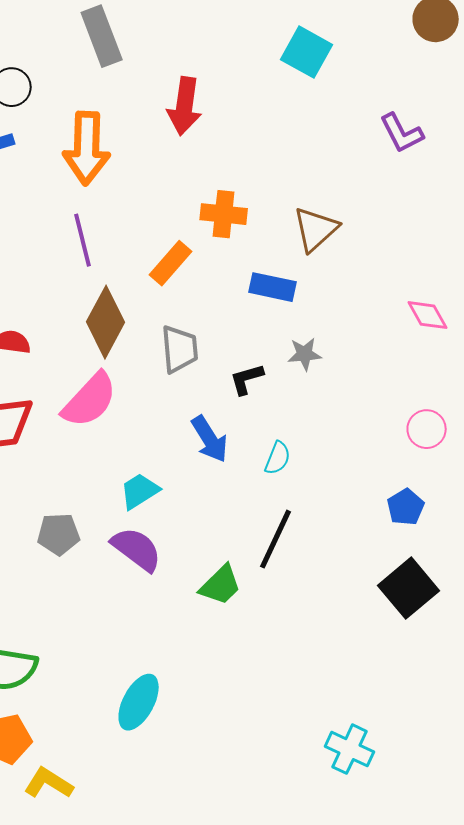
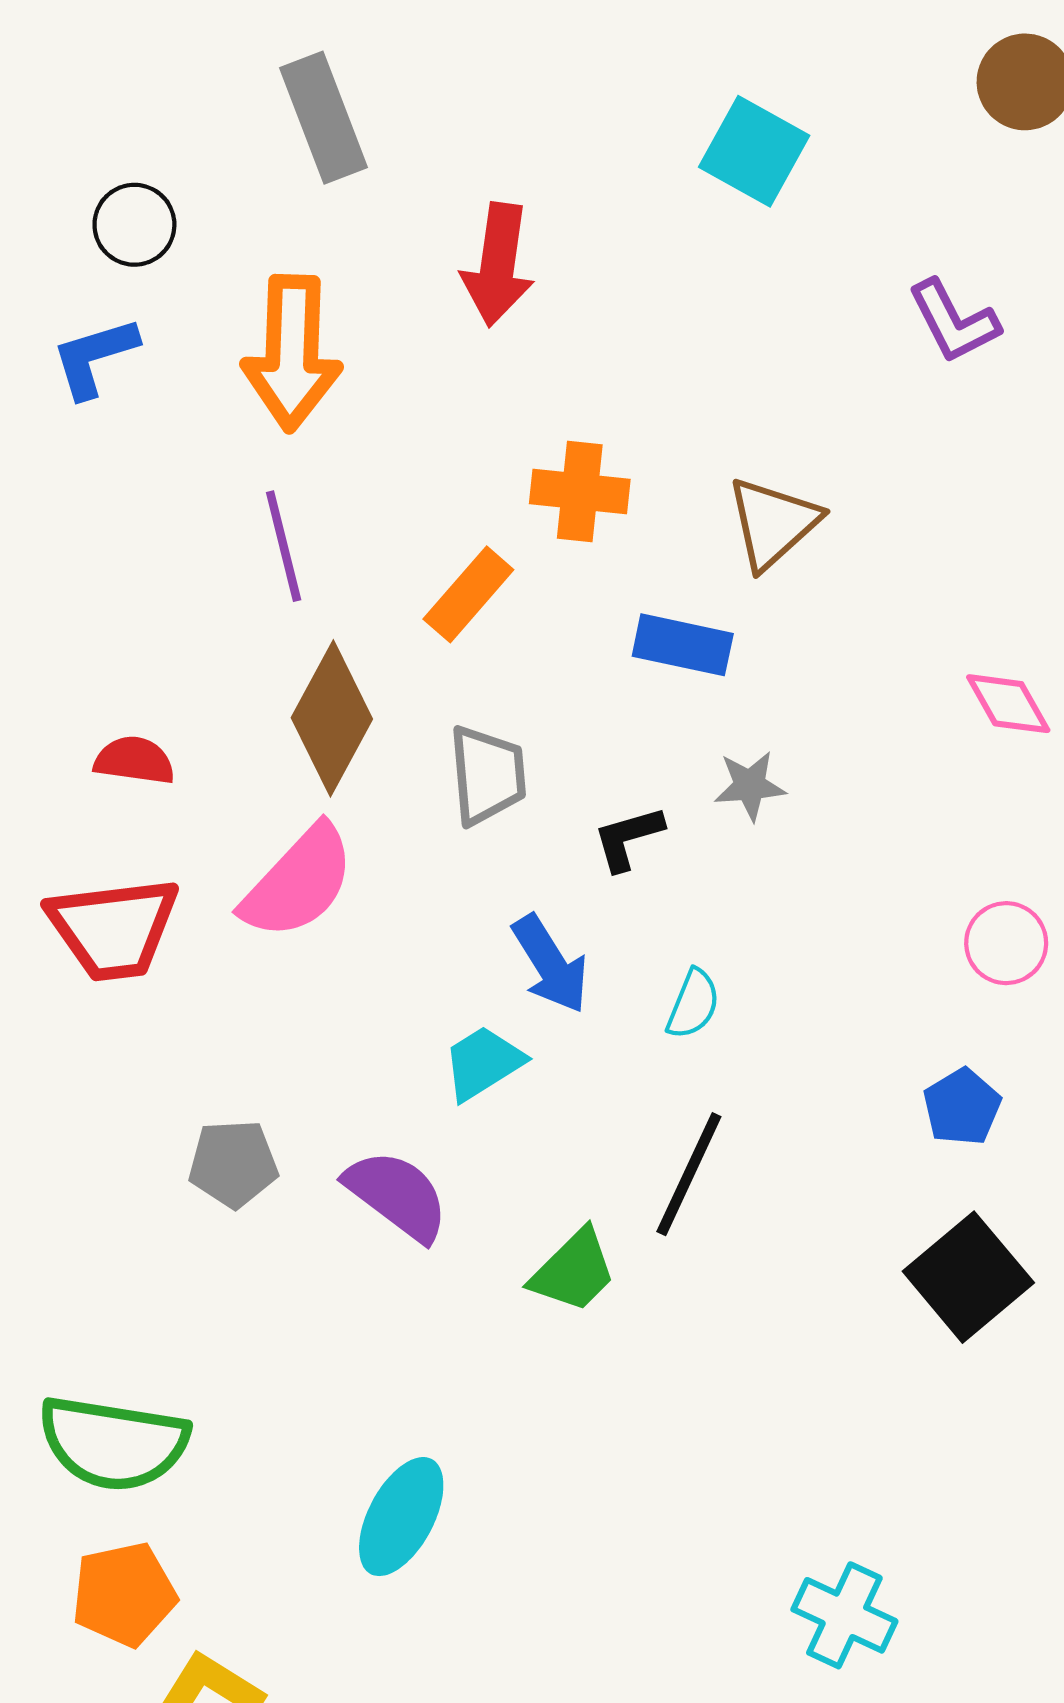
cyan trapezoid: (140, 491) -> (483, 1063), moved

